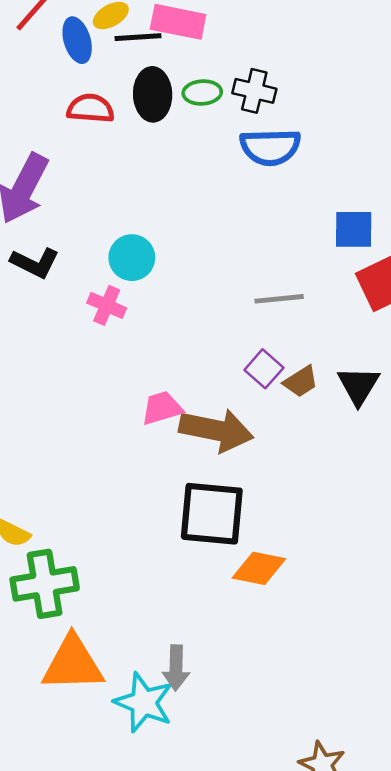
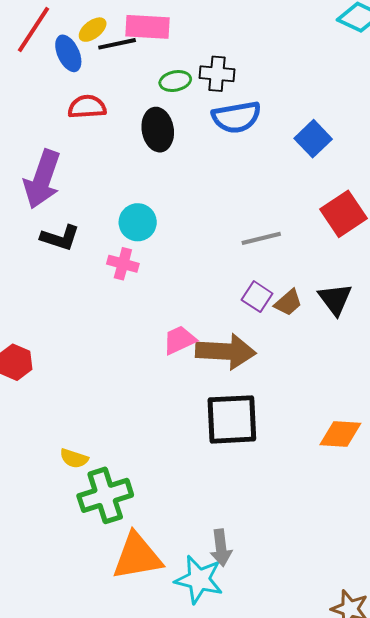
black ellipse: (153, 94) -> (158, 130), moved
blue square: (354, 229) -> (313, 139), moved, turned -36
orange diamond: (259, 568) -> (340, 434), moved

